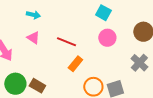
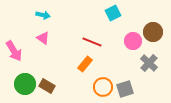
cyan square: (103, 13) -> (113, 13), turned 35
pink circle: (107, 38) -> (133, 41), moved
red line: (66, 42) -> (92, 42), moved

